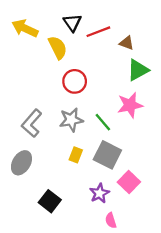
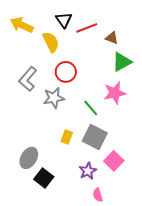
gray star: (71, 120) -> (54, 98), moved
gray L-shape: (32, 123) -> (28, 79), moved
gray ellipse: (21, 163) -> (29, 158), moved

